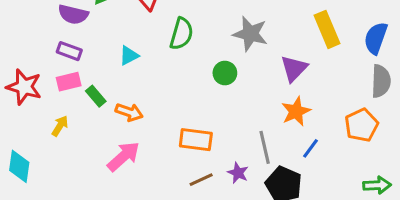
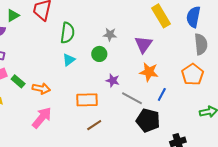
gray star: (250, 34) -> (110, 34), moved, size x0.6
cyan triangle: (129, 56) -> (69, 60), moved
orange star: (296, 111) -> (149, 72), turned -30
gray line: (265, 147) -> (132, 98), turned -40
purple star: (238, 173) -> (113, 81), moved

